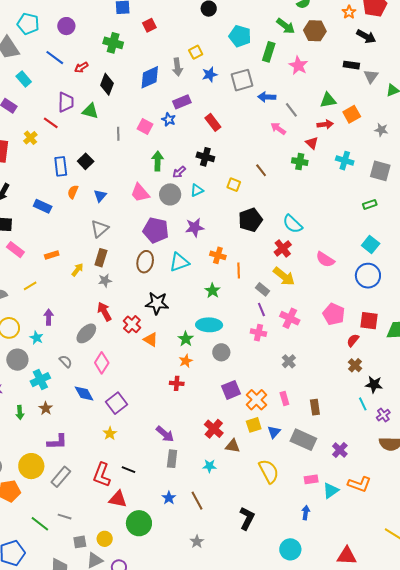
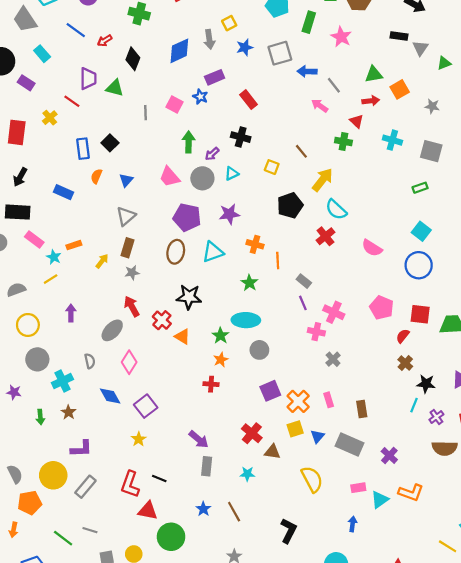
yellow arrow: (284, 276) -> (323, 180), moved, turned -90
pink cross: (258, 333) -> (316, 332), moved
cyan star: (36, 338) -> (54, 257), moved
gray semicircle: (66, 361) -> (90, 361), turned 32
cyan line: (363, 404) -> (414, 405), turned 48

